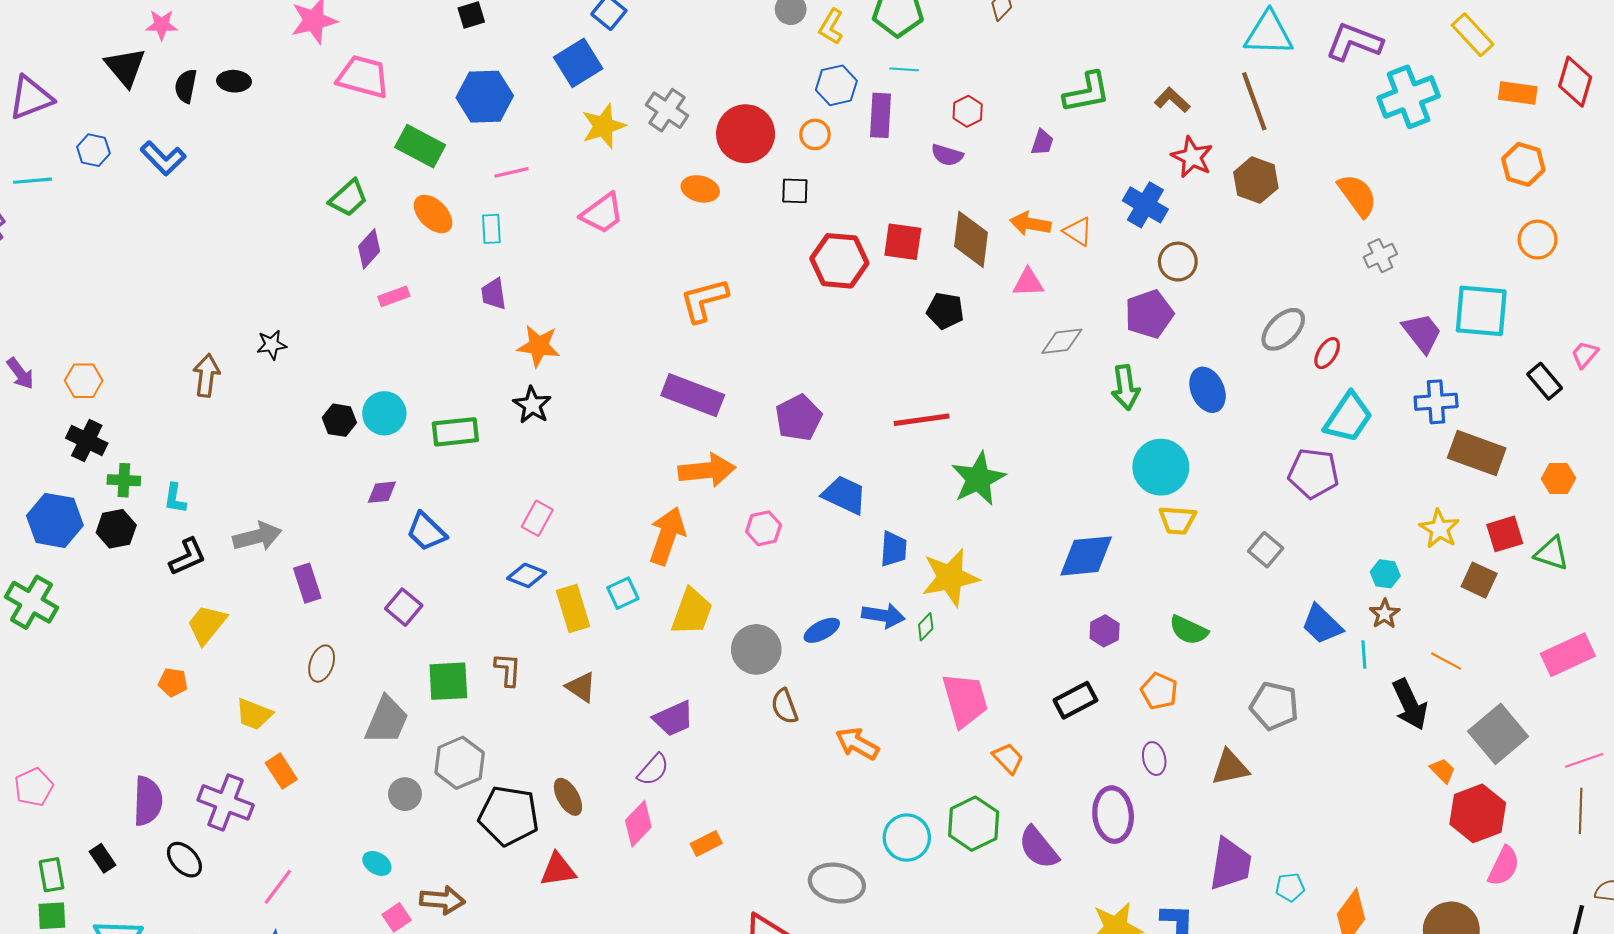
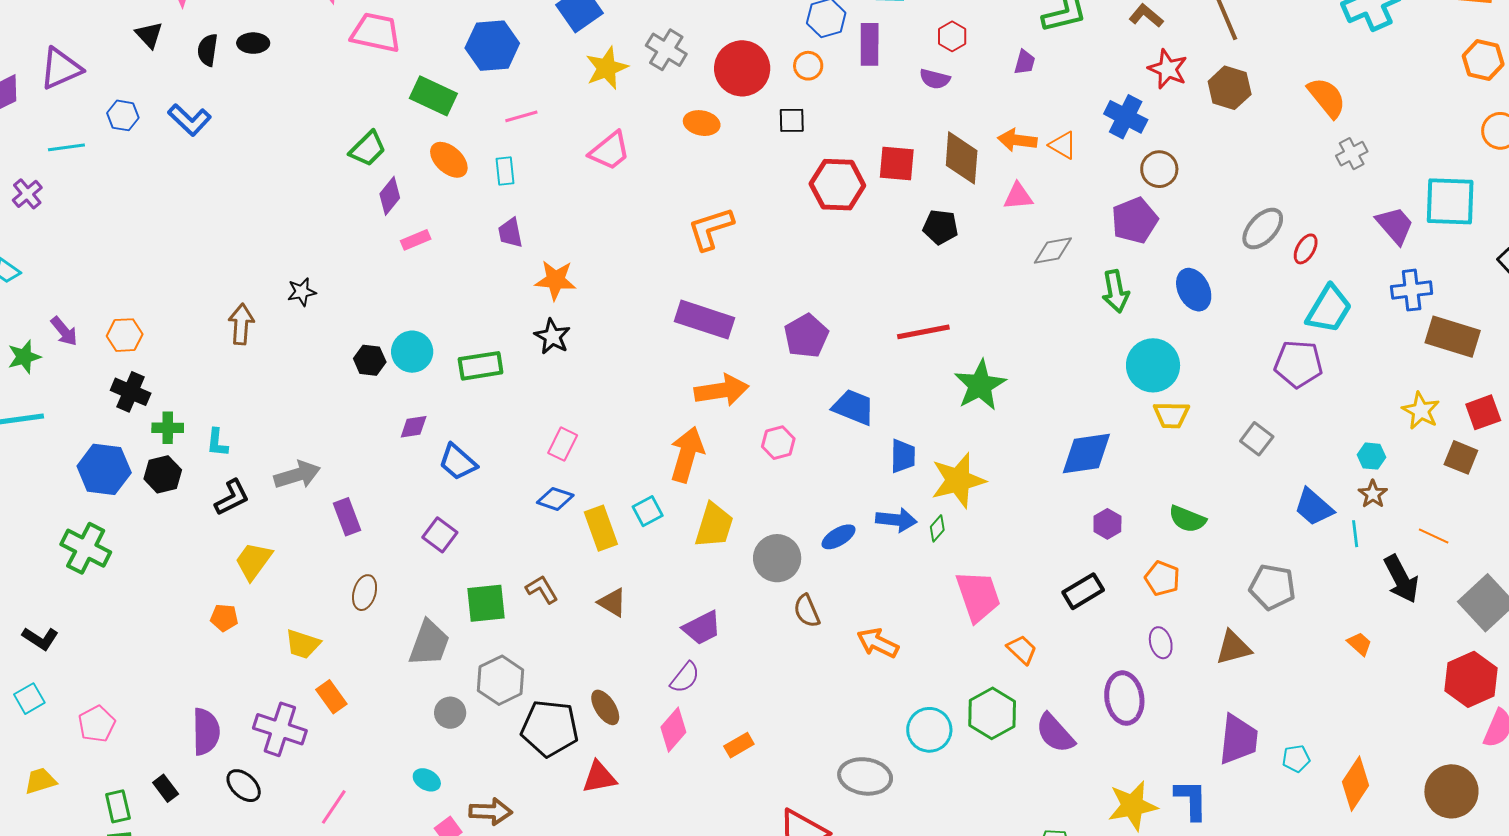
black triangle: (125, 67) -> (149, 35), size x0.7
brown L-shape: (508, 670) -> (542, 589), turned -32
orange trapezoid: (1443, 770) -> (1360, 644), moved

